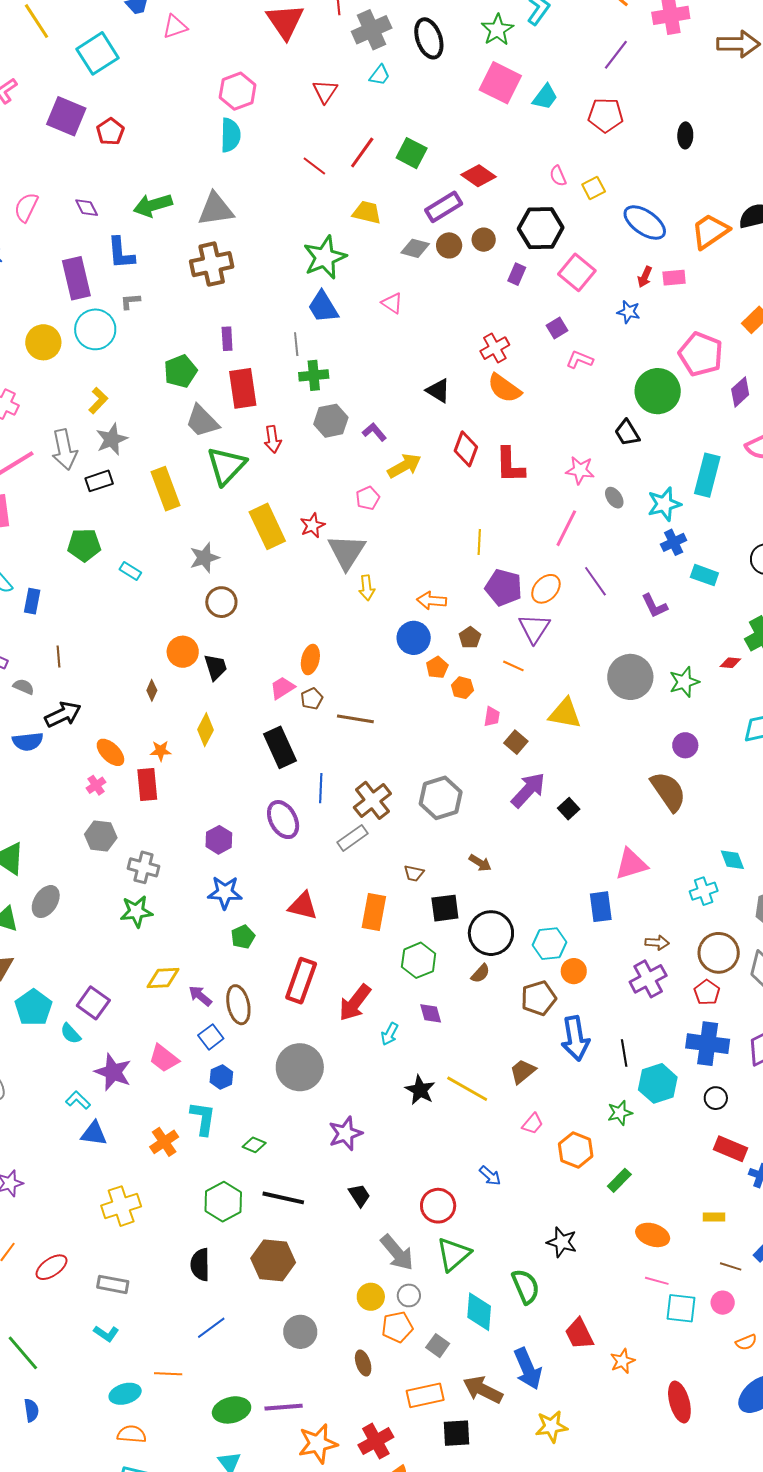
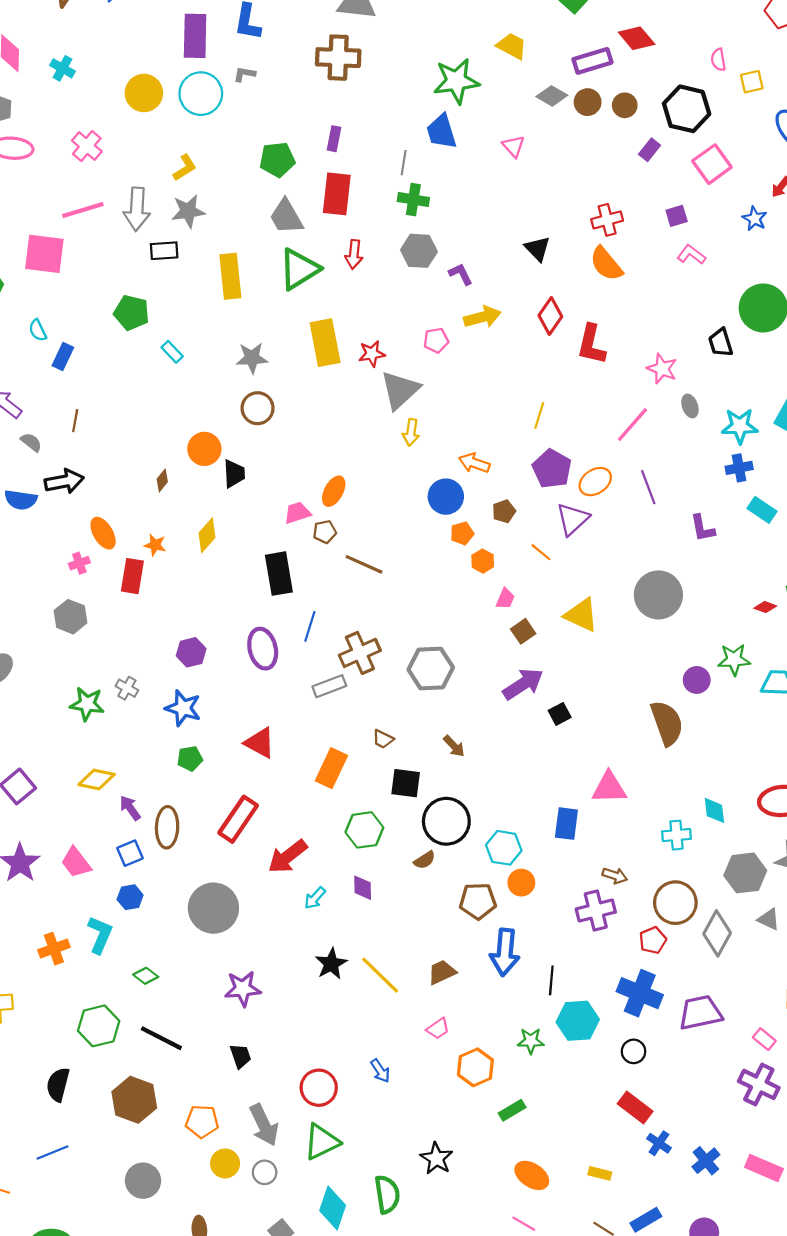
green star: (684, 682) -> (734, 660), moved
gray cross: (144, 867) -> (127, 688), moved, size x0.7
orange pentagon: (397, 1327) -> (202, 1121), moved

